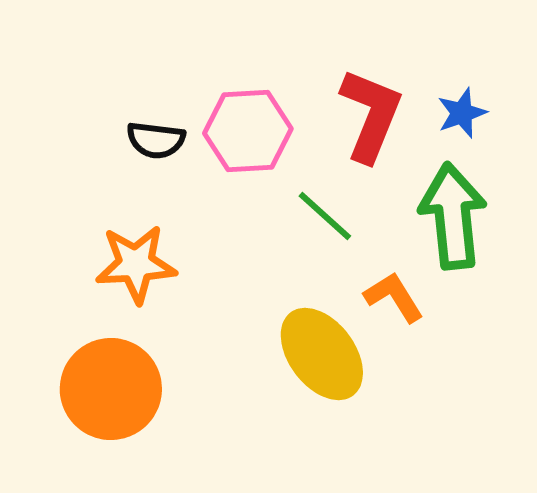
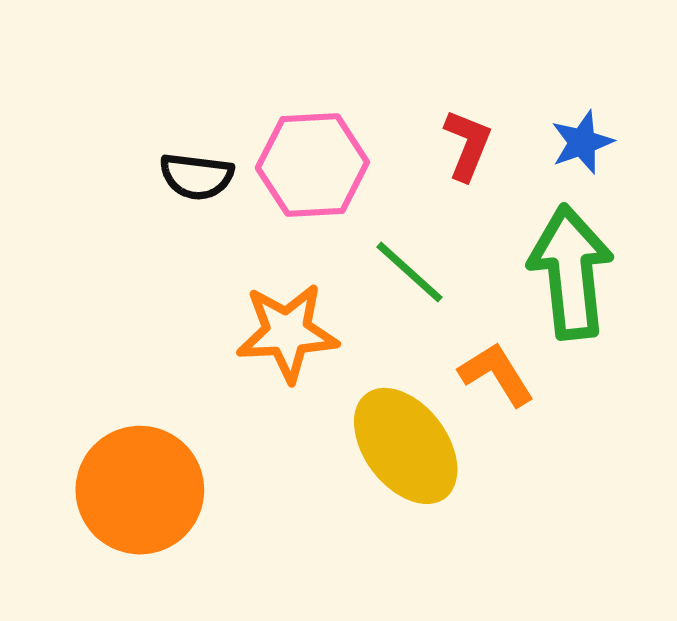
red L-shape: (371, 115) -> (467, 145), size x0.6
orange star: (136, 264) -> (287, 333), moved

